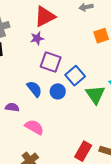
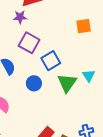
blue circle: (58, 91) -> (34, 83), moved

